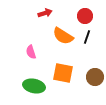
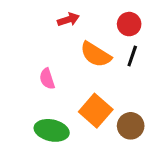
orange square: (63, 73) -> (96, 111), turned 30
brown circle: (95, 77) -> (131, 126), moved

